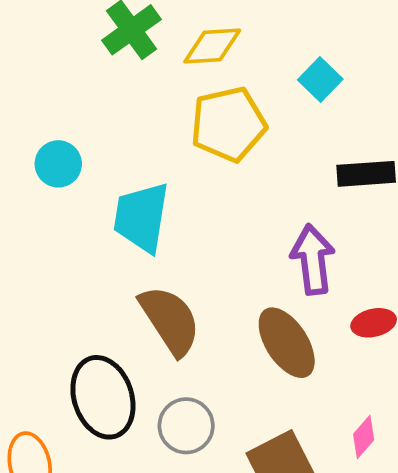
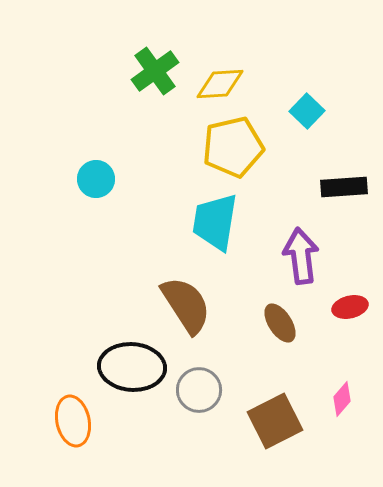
cyan trapezoid: (141, 217) -> (215, 222), moved
brown ellipse: (287, 343) -> (280, 323), size x0.7
black ellipse: (103, 397) -> (132, 367), turned -68

